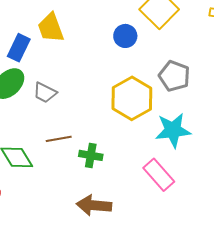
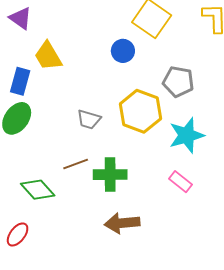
gray trapezoid: (45, 93) -> (89, 119), moved
green cross: (91, 155) -> (110, 175), size x1.4
pink rectangle: (159, 175) -> (180, 182), size x0.7

